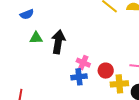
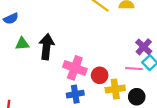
pink cross: (83, 63) -> (75, 68), size x1.5
blue cross: (79, 77) -> (75, 94), moved

